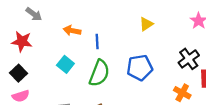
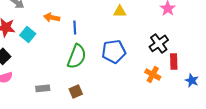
yellow triangle: (146, 24) -> (120, 11), turned 32
cyan square: (65, 64) -> (28, 34), moved

